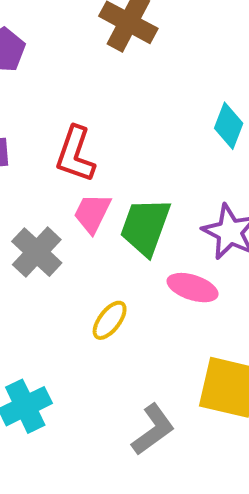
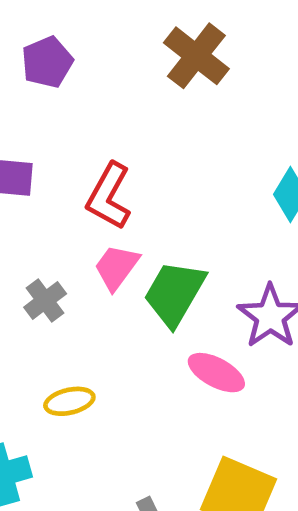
gray cross: (37, 252) -> (45, 300), size x0.7
yellow ellipse: (110, 320) -> (69, 401), moved, turned 30

